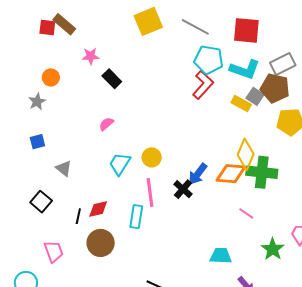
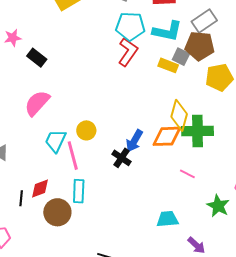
pink semicircle: (106, 124) -> (37, 103), size x1.8
pink line: (150, 192) -> (73, 156), moved
brown circle: (101, 243) -> (57, 212), moved

